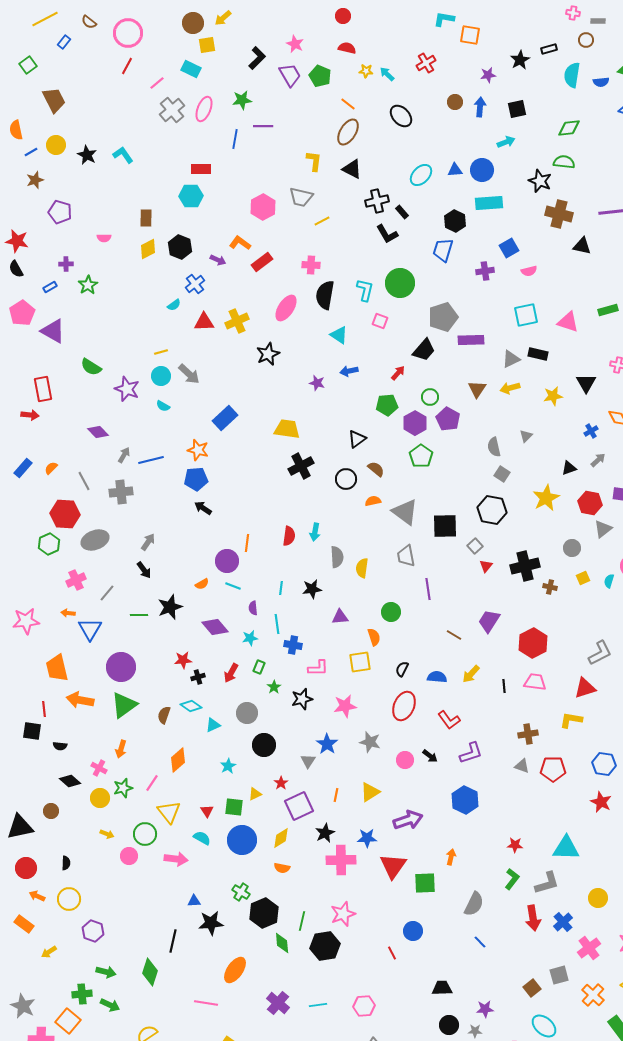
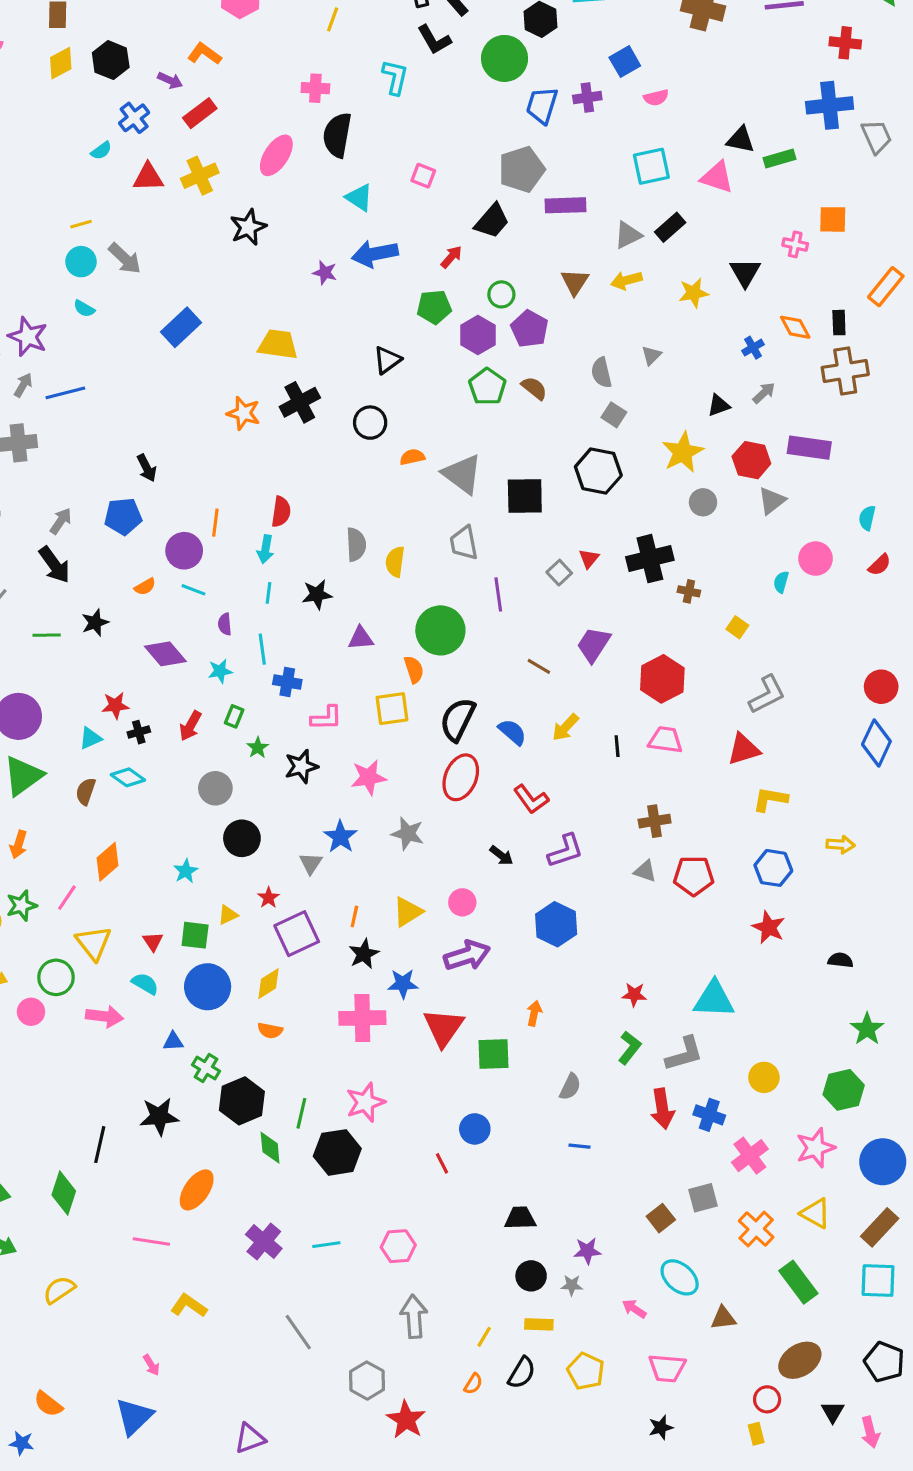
yellow line: (322, 221) -> (333, 19), turned -42
black triangle: (582, 246) -> (740, 140), moved
blue trapezoid: (443, 250) -> (542, 105), moved
red rectangle: (262, 262) -> (200, 113), moved
green circle: (400, 283) -> (505, 58), moved
cyan L-shape: (365, 290) -> (395, 77), moved
black rectangle: (538, 354) -> (670, 227), turned -54
blue arrow: (349, 371) -> (375, 254), size x1.6
purple star: (127, 389) -> (28, 337), moved
orange star: (198, 450) -> (244, 413), moved
brown semicircle: (376, 469) -> (534, 388), moved
blue pentagon: (196, 479) -> (123, 516), moved
black arrow: (203, 508) -> (147, 468), turned -150
cyan arrow: (315, 532) -> (265, 549), moved
gray square: (475, 546) -> (559, 573), moved
gray circle: (572, 548) -> (703, 502), moved
black arrow: (144, 570) -> (54, 565), size x1.4
yellow square: (583, 578) -> (737, 627), moved, turned -32
black star: (170, 607) -> (95, 623), size x0.7
green circle: (391, 612) -> (440, 630), size x1.6
black semicircle: (402, 669) -> (458, 720), size x1.8
blue semicircle: (437, 677) -> (512, 732), turned 36
yellow L-shape: (571, 720) -> (770, 799), moved
cyan triangle: (213, 725) -> (90, 738), moved
pink circle: (405, 760) -> (462, 902), moved
black star: (325, 833) -> (364, 954), moved
blue triangle: (194, 901) -> (173, 1041), moved
gray semicircle: (474, 904) -> (570, 1087), size x0.7
blue cross: (563, 922) -> (709, 1115), turned -30
blue line: (480, 942) -> (580, 1146), turned -40

